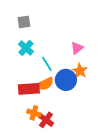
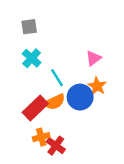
red rectangle: (29, 89) -> (35, 108), turned -40
orange cross: (34, 113) -> (41, 137), turned -32

